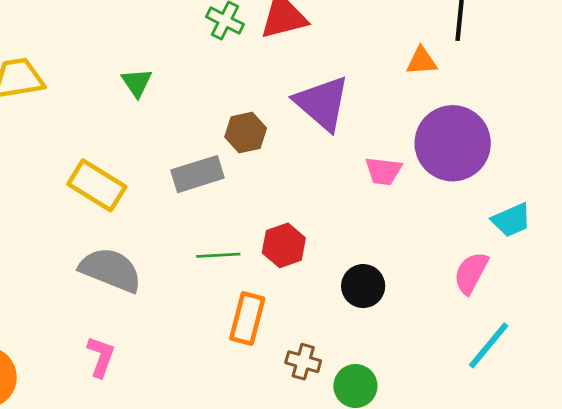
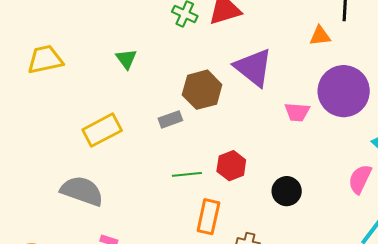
brown hexagon: (246, 133) -> (202, 90), size x1.4
gray rectangle: (197, 174) -> (170, 119), size x0.7
yellow rectangle: (97, 185) -> (102, 130), turned -57
gray semicircle: (110, 270) -> (82, 191), moved

